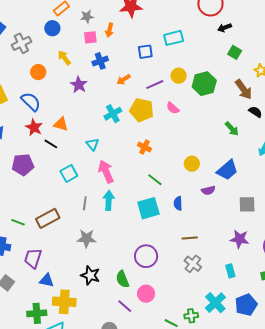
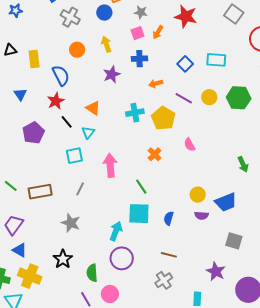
pink square: (90, 37) -> (138, 33), turned -32
gray cross: (21, 43) -> (70, 17), turned 36
blue square: (145, 52) -> (185, 64), turned 35
green hexagon: (204, 84) -> (239, 98), moved
purple line: (155, 85) -> (184, 98), turned 36
pink semicircle: (173, 108) -> (190, 145), moved
orange triangle: (61, 124) -> (93, 108), moved
cyan triangle: (92, 144) -> (88, 132), moved
yellow circle: (192, 164) -> (198, 195), moved
purple pentagon: (23, 165) -> (33, 133), turned 30
green line: (155, 180) -> (141, 187), moved
cyan arrow: (109, 200) -> (116, 231), moved

